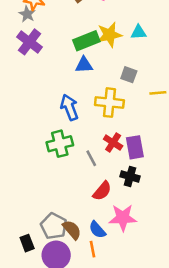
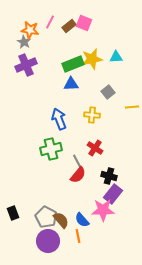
purple cross: (29, 42) -> (26, 65), turned 30
gray square: (129, 75) -> (108, 92), turned 32
yellow cross: (109, 103) -> (92, 115), size x0.7
purple rectangle: (135, 147) -> (113, 194), moved, turned 48
red semicircle: (102, 191) -> (78, 175), moved
black rectangle: (27, 243) -> (13, 213), moved

